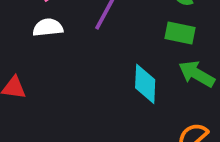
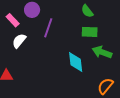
white semicircle: (48, 27) -> (19, 41), turned -35

